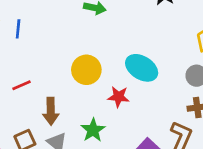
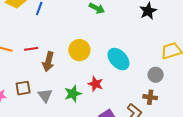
red star: (118, 97) -> (96, 84), moved
brown arrow: (51, 111) -> (48, 62), moved

